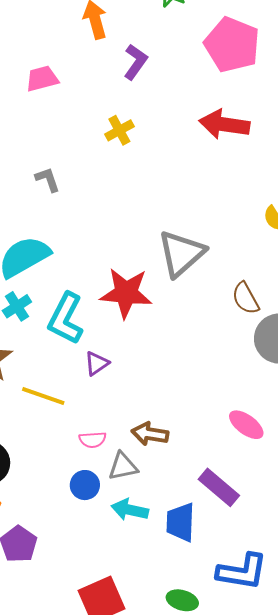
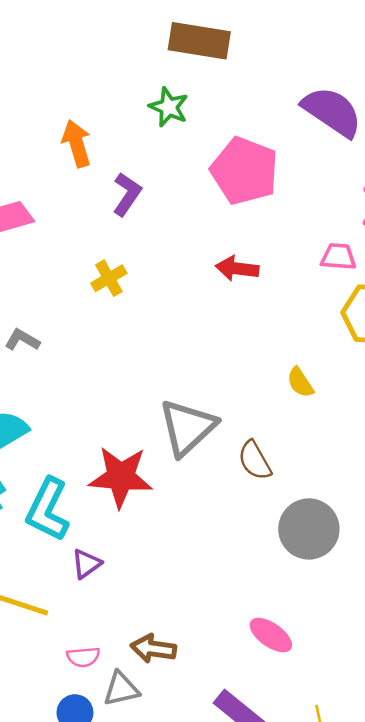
red arrow: (224, 124) -> (237, 269), size x0.7
gray L-shape: (48, 179) -> (22, 340), turned -40
brown semicircle: (246, 298) -> (255, 461), moved

